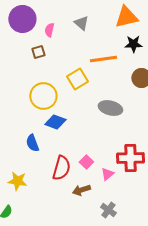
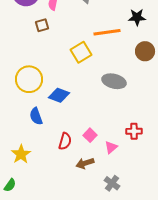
yellow circle: (43, 96) -> (29, 79), moved
red cross: (130, 158) -> (134, 131), size x0.6
red semicircle: (61, 168) -> (65, 141), size x0.7
yellow star: (17, 181) -> (21, 154), turned 30

